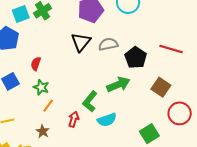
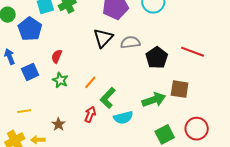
green arrow: (118, 84) -> (154, 100), moved
brown square: (161, 87) -> (180, 89), turned -30
orange line: (48, 106) -> (90, 82), moved
red circle: (180, 113) -> (197, 129), moved

